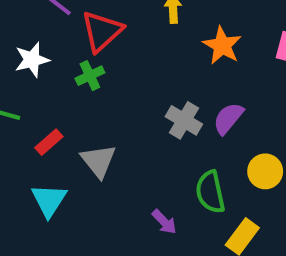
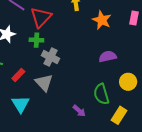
green cross: (90, 76) -> (36, 40), turned 32
purple semicircle: (228, 118) -> (108, 56), turned 42
gray cross: (184, 120) -> (50, 57), moved

